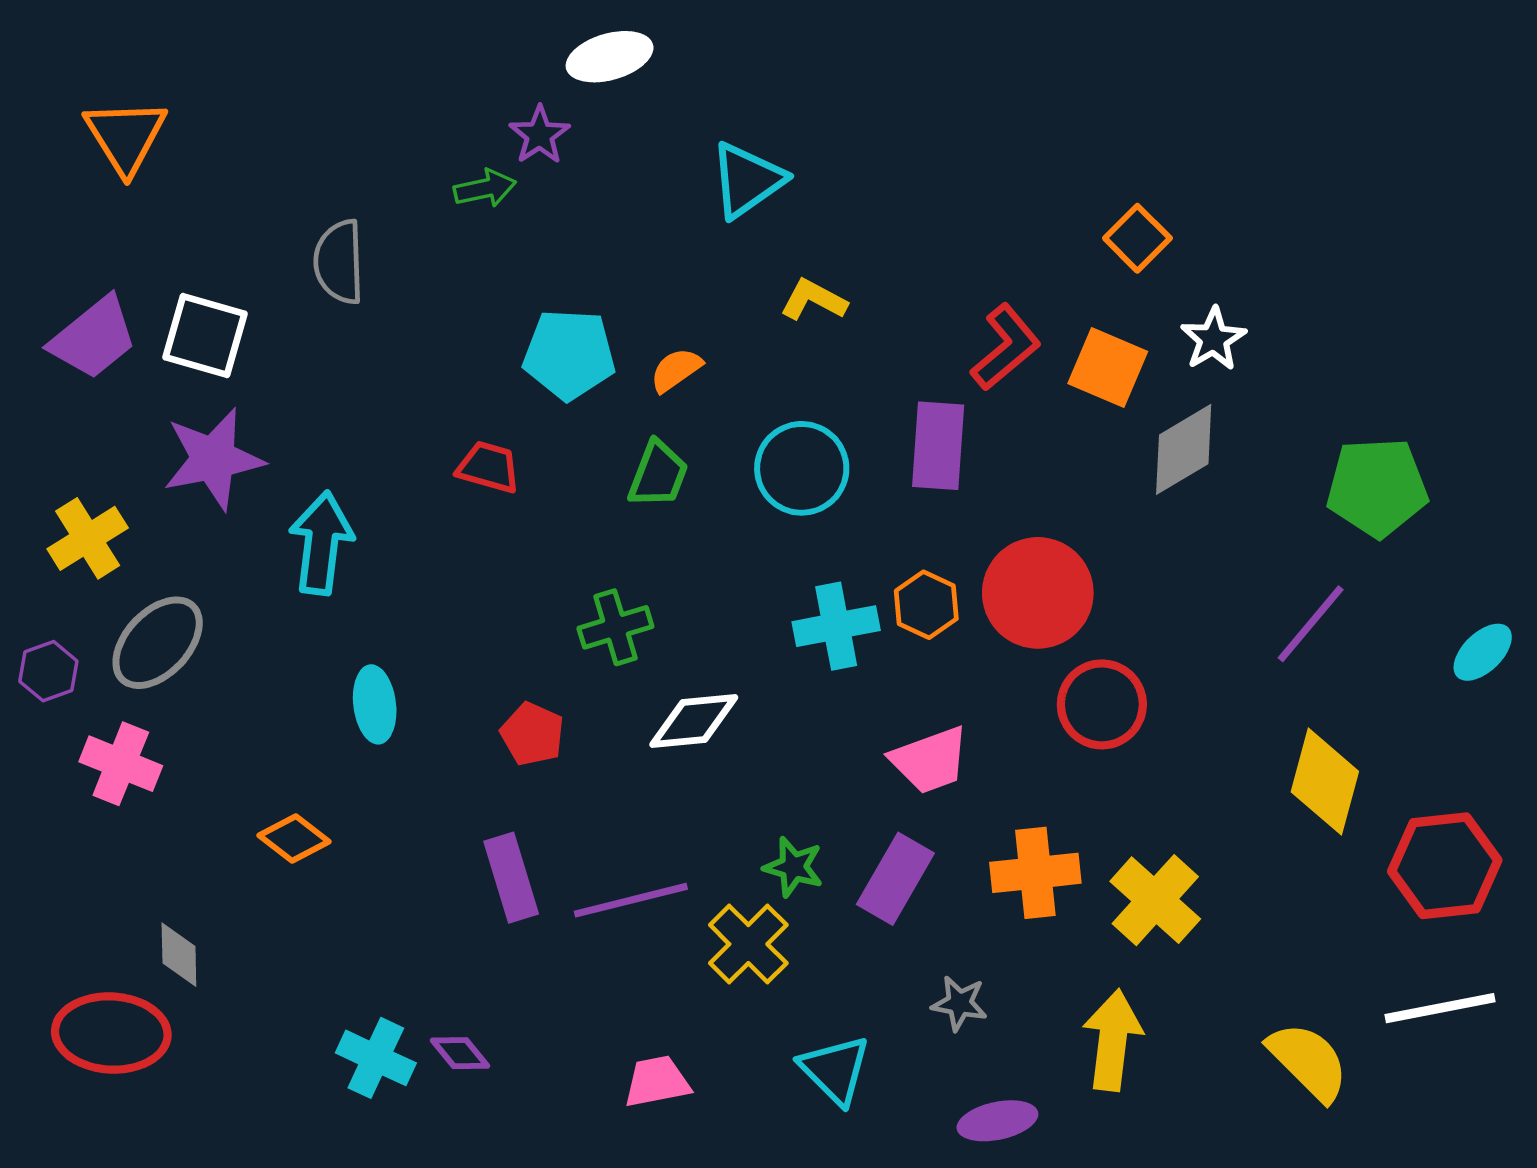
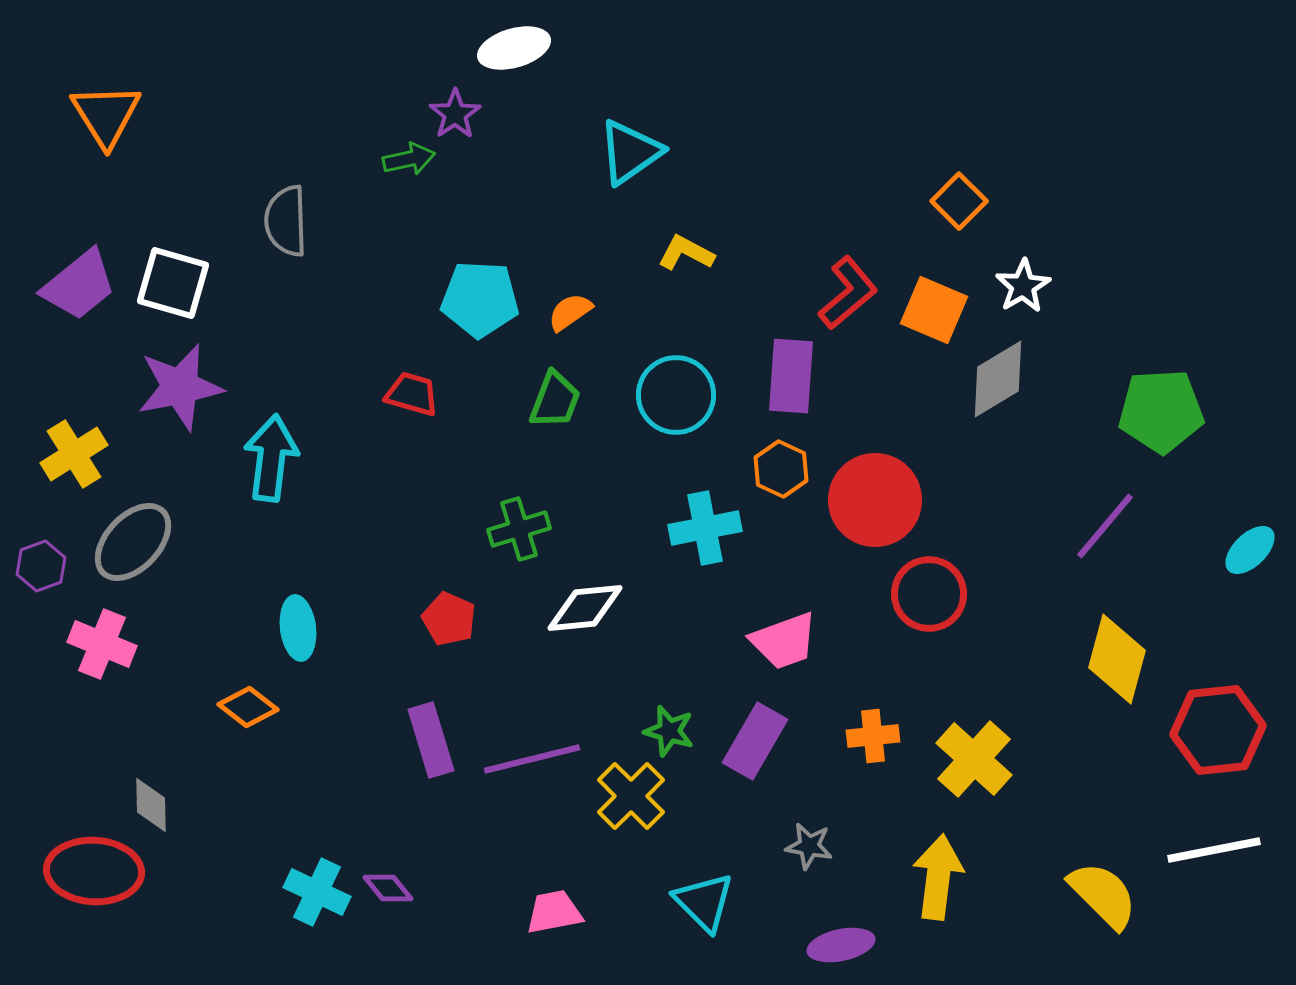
orange hexagon: (926, 605) -> (781, 469), moved
cyan ellipse: (375, 704) -> (298, 628), moved
orange cross: (1035, 873) -> (873, 736), size x0.7

